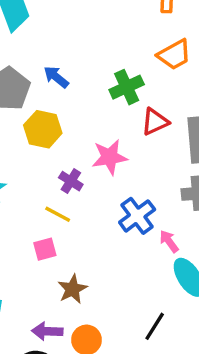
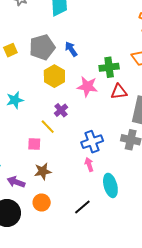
pink star: (110, 157) -> (87, 87), moved
pink arrow: (169, 241) -> (89, 164), moved
purple arrow: (47, 331) -> (16, 182), moved

